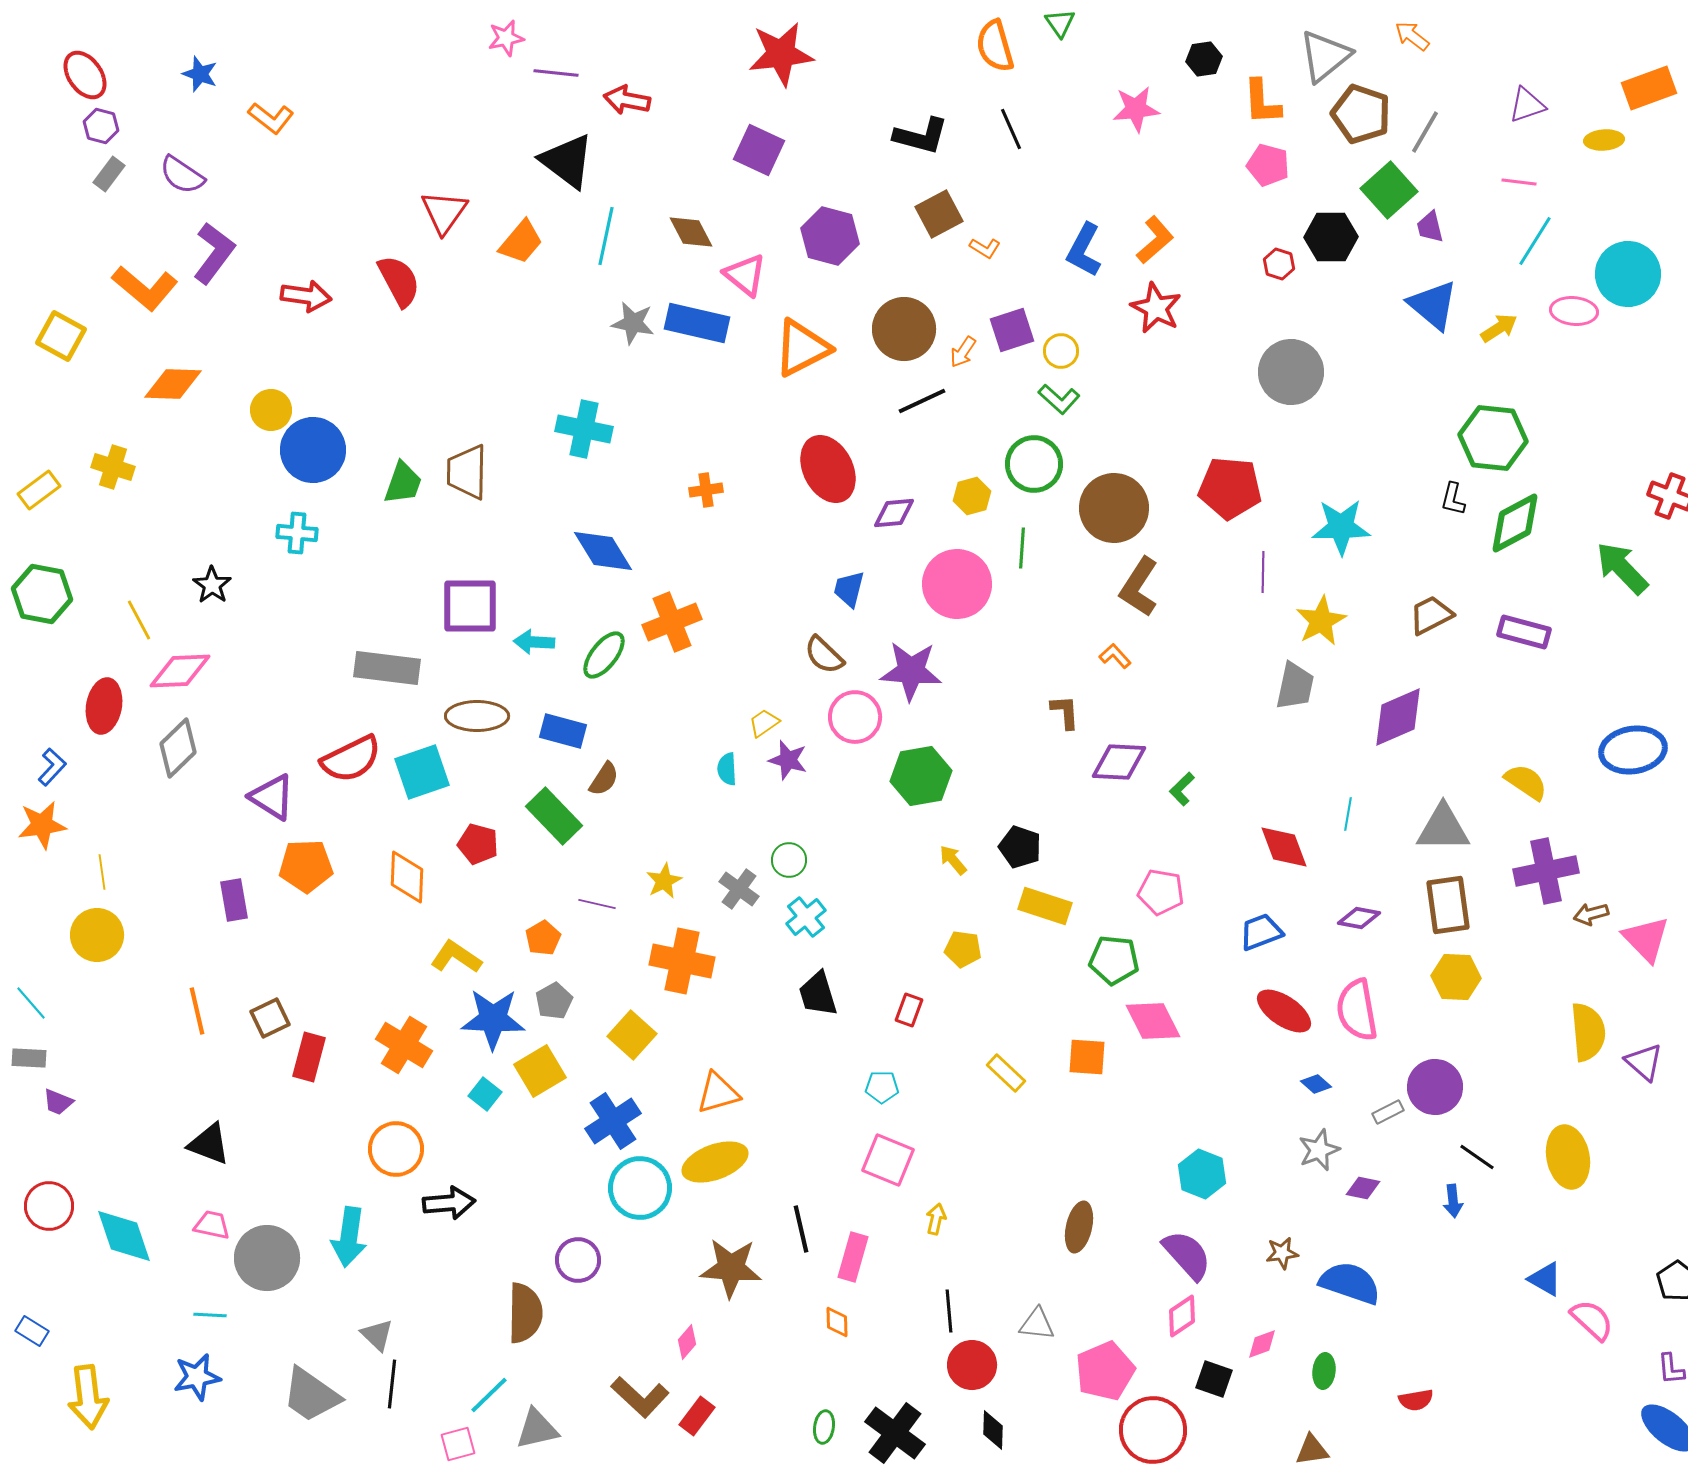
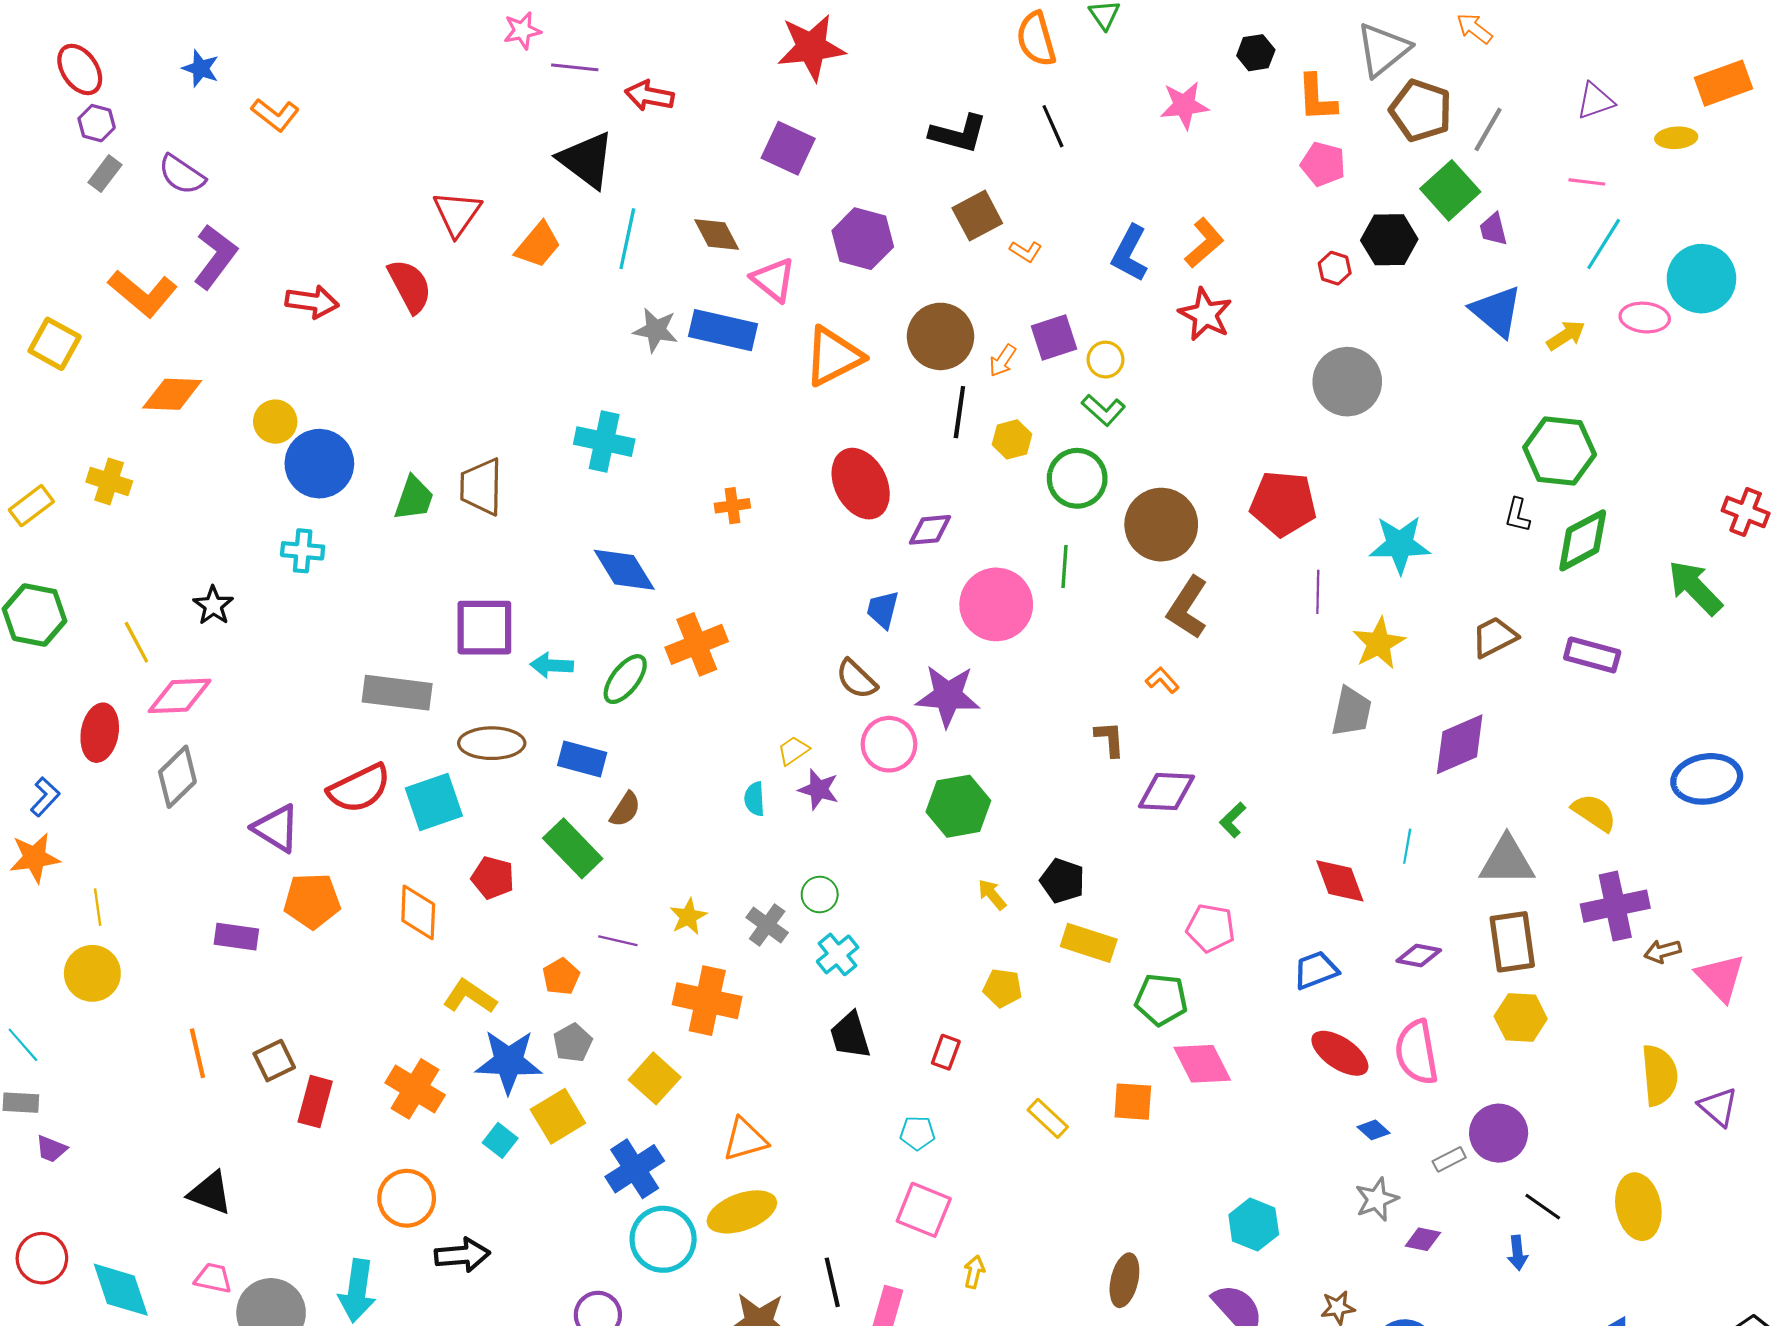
black line: (922, 401) -> (959, 412), turned -57
yellow hexagon: (972, 496) -> (1012, 439), moved
purple rectangle: (234, 900) -> (236, 937), turned -72

